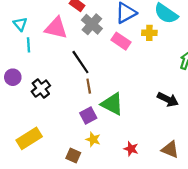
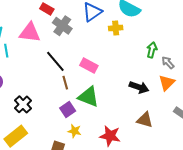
pink rectangle: (121, 41) -> (89, 66), moved
black cross: (41, 89) -> (23, 104), moved
red star: (131, 149) -> (110, 136), size x1.5
brown triangle: (170, 149) -> (145, 120), moved

